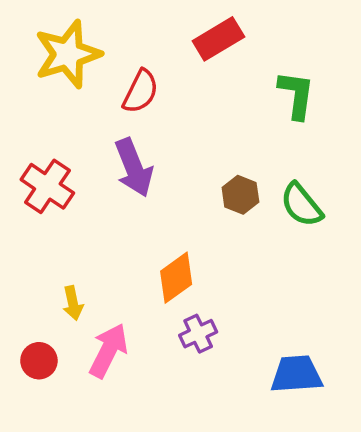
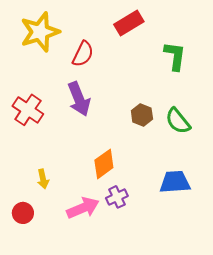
pink arrow: (108, 351) -> (83, 208), moved, turned 40
blue trapezoid: (296, 374) -> (175, 182), moved

